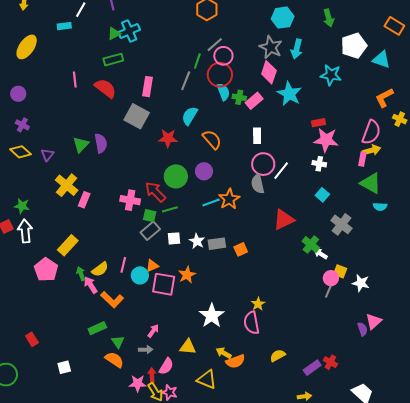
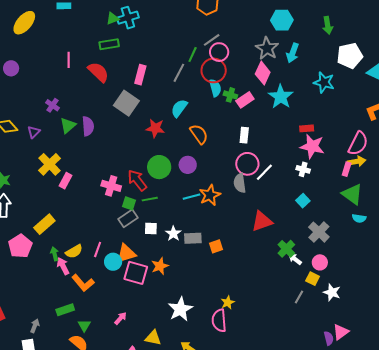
purple cross: (22, 125) -> (52, 105), moved
orange triangle: (152, 266) -> (126, 253), size x1.5
pink circle: (331, 278) -> (320, 262), moved
gray arrow: (146, 350) -> (35, 326), moved, turned -72

